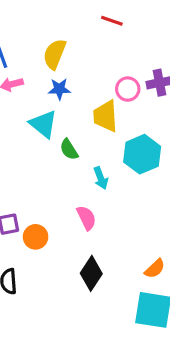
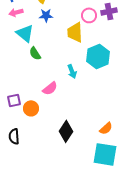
cyan triangle: (43, 124) -> (25, 33), moved
green semicircle: (69, 149) -> (35, 53), moved
pink semicircle: (86, 218) -> (50, 88), moved, turned 77

